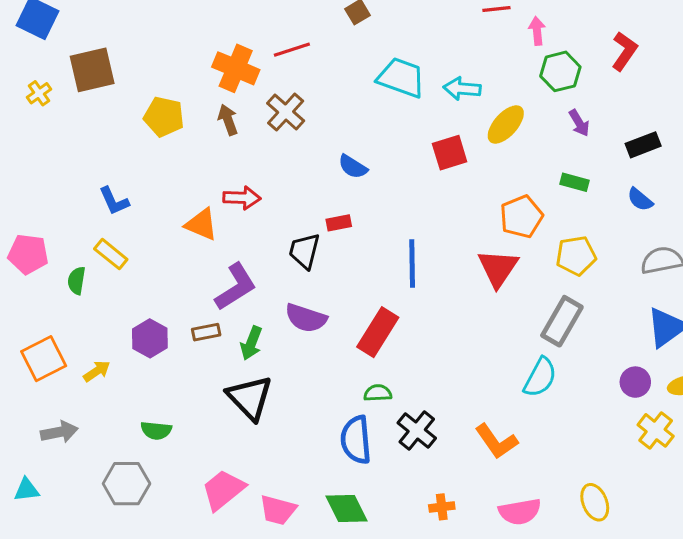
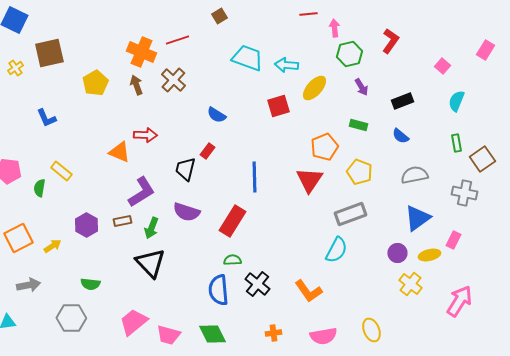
yellow pentagon: (164, 117) -> (95, 83), turned 30
blue L-shape: (114, 201) -> (46, 118), moved
red rectangle: (339, 223) -> (207, 151), turned -42
yellow pentagon: (576, 256) -> (359, 172), turned 30
gray rectangle: (562, 321) -> (350, 214), turned 40

